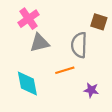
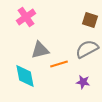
gray triangle: (40, 43) -> (40, 50), moved
gray semicircle: (79, 45) -> (87, 49), moved, turned 60

